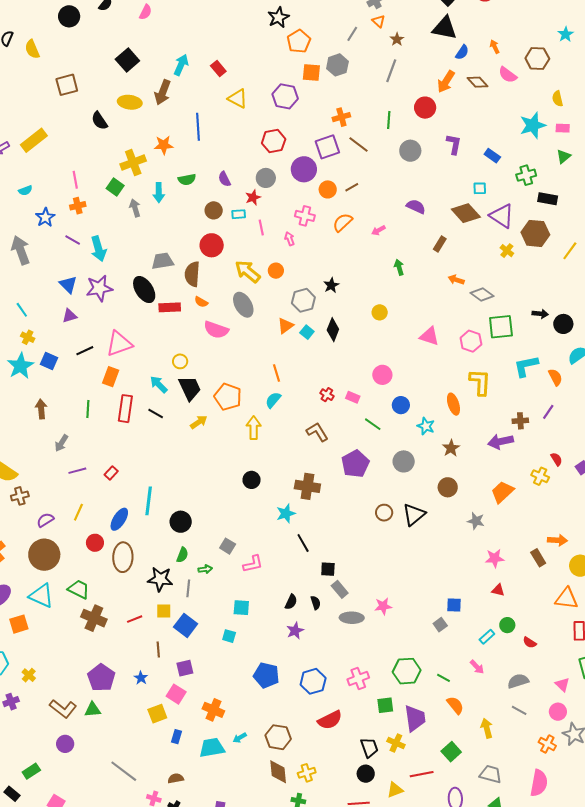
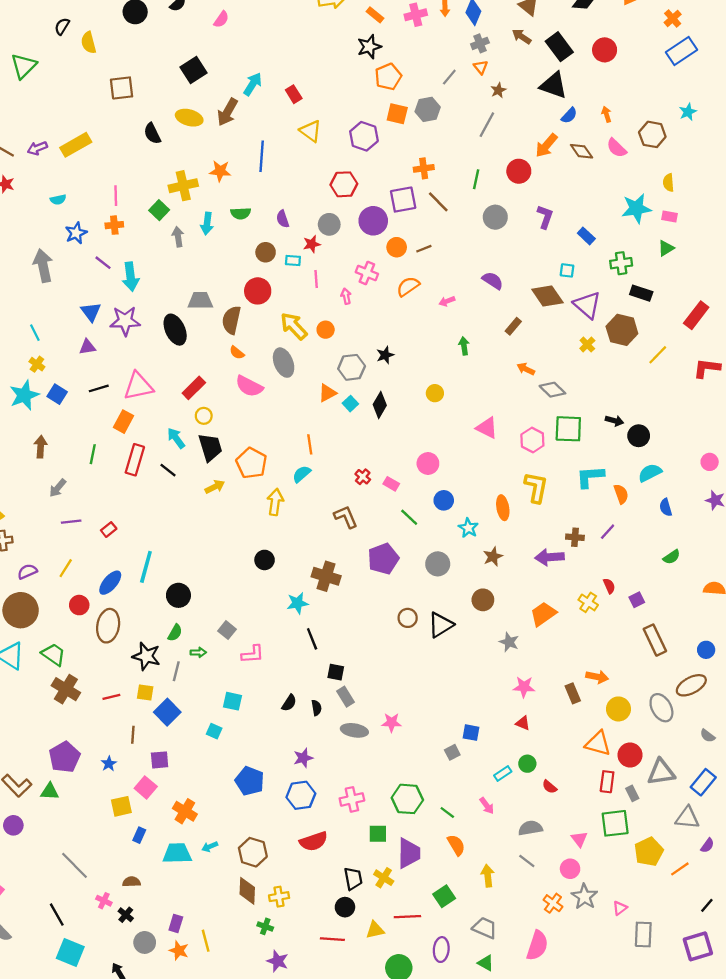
red rectangle: (170, 307) -> (194, 388), moved, turned -50
purple star: (295, 631) -> (303, 758), moved

